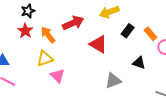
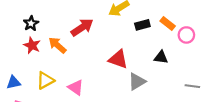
black rectangle: (128, 31) -> (142, 25), turned 48
red triangle: (98, 44) -> (118, 59), moved
yellow triangle: (45, 59) -> (45, 80), moved

